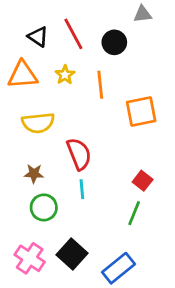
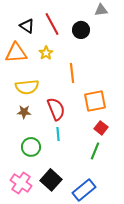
orange line: (100, 85) -> (72, 73), moved
orange square: (141, 111) -> (95, 101), moved
brown star: (34, 174) -> (24, 112), moved

